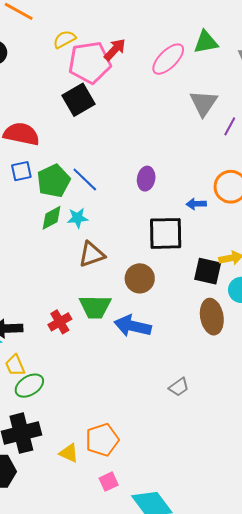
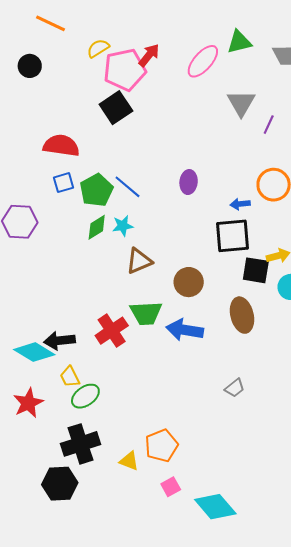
black square: (166, 233) -> (233, 236), moved
brown ellipse: (212, 317) -> (242, 315), moved
red cross: (60, 322) -> (112, 331), size x1.4

